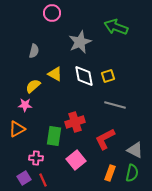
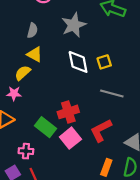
gray semicircle: (34, 51) -> (32, 30), moved
yellow triangle: (55, 74) -> (35, 54), moved
green rectangle: (54, 136) -> (45, 127), turned -60
pink square: (76, 160) -> (70, 138), moved

